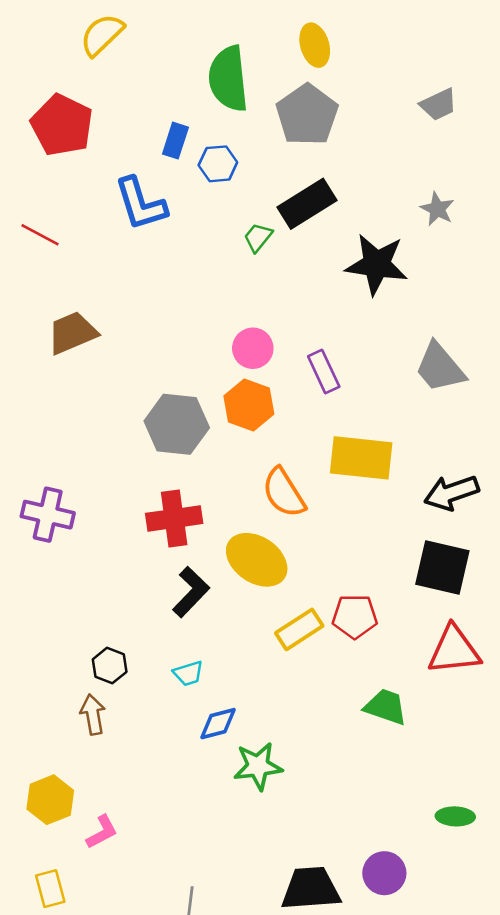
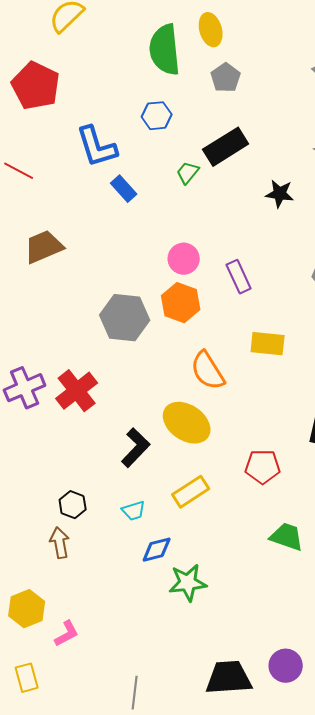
yellow ellipse: (315, 45) -> (211, 30), moved
gray pentagon: (307, 115) -> (226, 78), size x0.6
blue rectangle: (175, 141) -> (124, 189), moved, turned -60
black star: (377, 264) -> (280, 194), size x0.6
yellow rectangle: (361, 458) -> (268, 344), size x0.7
purple cross: (48, 515) -> (25, 388), turned -36
red cross: (174, 518) -> (77, 391), moved, turned -30
yellow rectangle: (299, 629) -> (191, 492), moved

